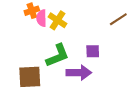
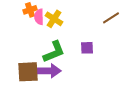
purple arrow: (79, 73) -> (49, 71), moved

